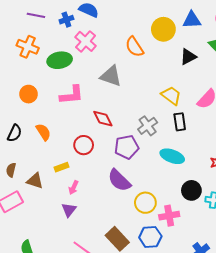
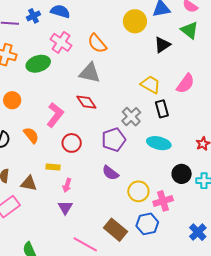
blue cross: (66, 20) -> (33, 16), moved
orange semicircle: (134, 47) -> (97, 43), moved
pink L-shape: (72, 95) -> (55, 115), moved, turned -40
red diamond: (103, 119) -> (86, 102), moved
yellow rectangle: (62, 167) -> (53, 167), turned 32
purple semicircle: (119, 180) -> (110, 173), size x0.7

